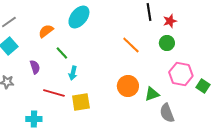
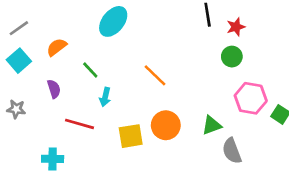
orange semicircle: (46, 31) -> (57, 47), moved
orange line: (131, 45) -> (155, 75), moved
orange circle: (128, 86) -> (166, 125), moved
yellow square: (81, 102) -> (131, 136), moved

